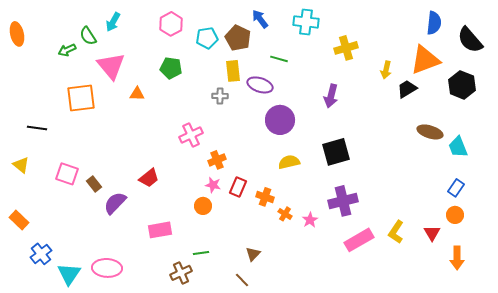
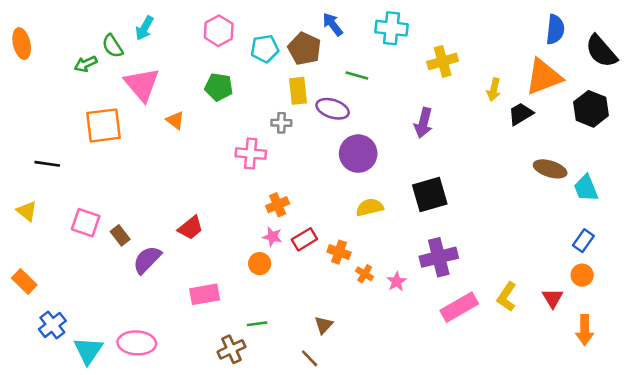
orange triangle: (137, 94) -> (175, 120), turned 35
pink cross: (191, 135) -> (251, 154), moved, turned 30
red rectangle: (238, 187) -> (304, 239), turned 36

